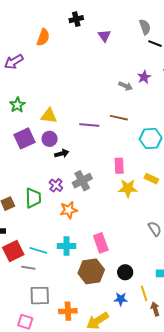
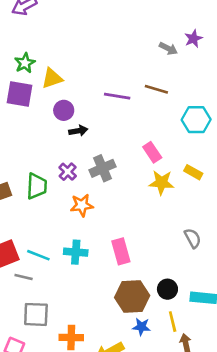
yellow triangle: (49, 116) -> (52, 78), moved, turned -30
purple square: (24, 138) -> (20, 94), moved, turned 30
pink rectangle: (119, 166) -> (152, 152), turned -35
brown hexagon: (91, 271) -> (132, 296), moved
black circle: (125, 272) -> (167, 289), moved

